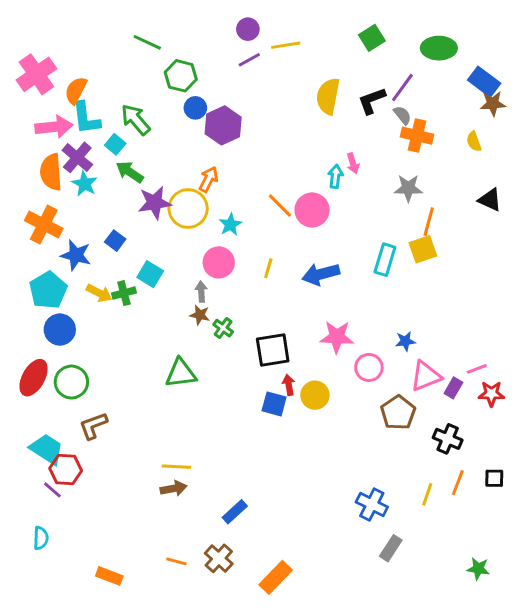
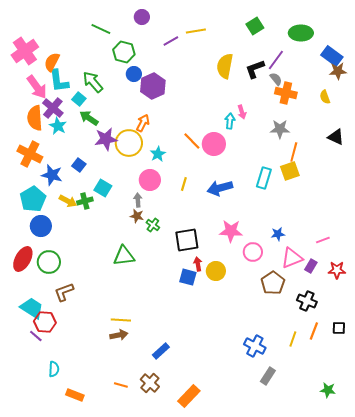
purple circle: (248, 29) -> (142, 17), moved
pink arrow: (54, 127) -> (37, 87), turned 60
pink line: (477, 369) -> (323, 240), moved
cyan semicircle: (41, 538) -> (54, 369), moved

